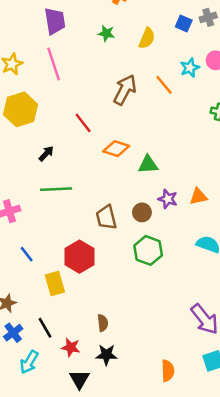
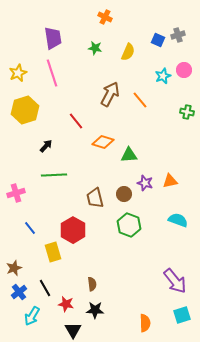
orange line: (164, 85) -> (140, 100), moved

